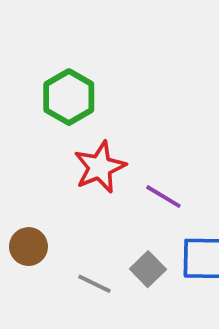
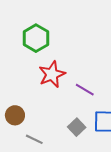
gray line: (94, 284) -> (34, 139), moved

